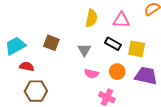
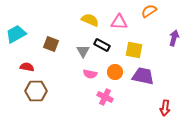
yellow semicircle: (91, 18) -> (90, 20), turned -78
black rectangle: (113, 44) -> (102, 45), moved
cyan trapezoid: (15, 46) -> (16, 34), moved

